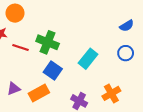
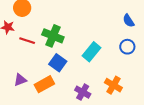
blue semicircle: (127, 26) -> (129, 21), turned 88
orange cross: (111, 93) -> (113, 85), turned -30

